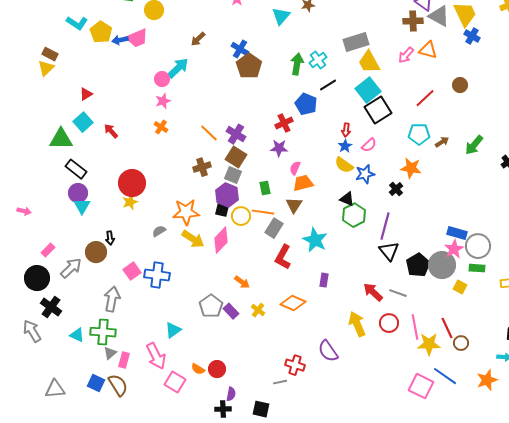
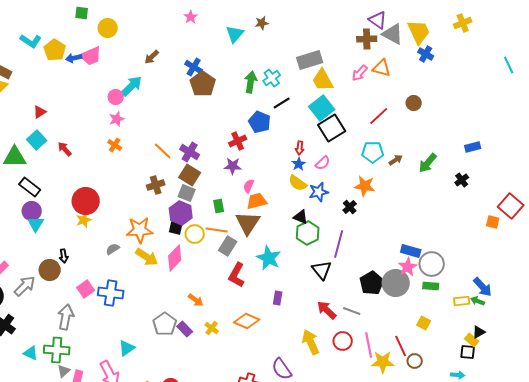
brown triangle: (294, 205) -> (248, 223), size x1.5
black triangle: (389, 251) -> (322, 270), moved
yellow square: (460, 287) -> (424, 323), moved

